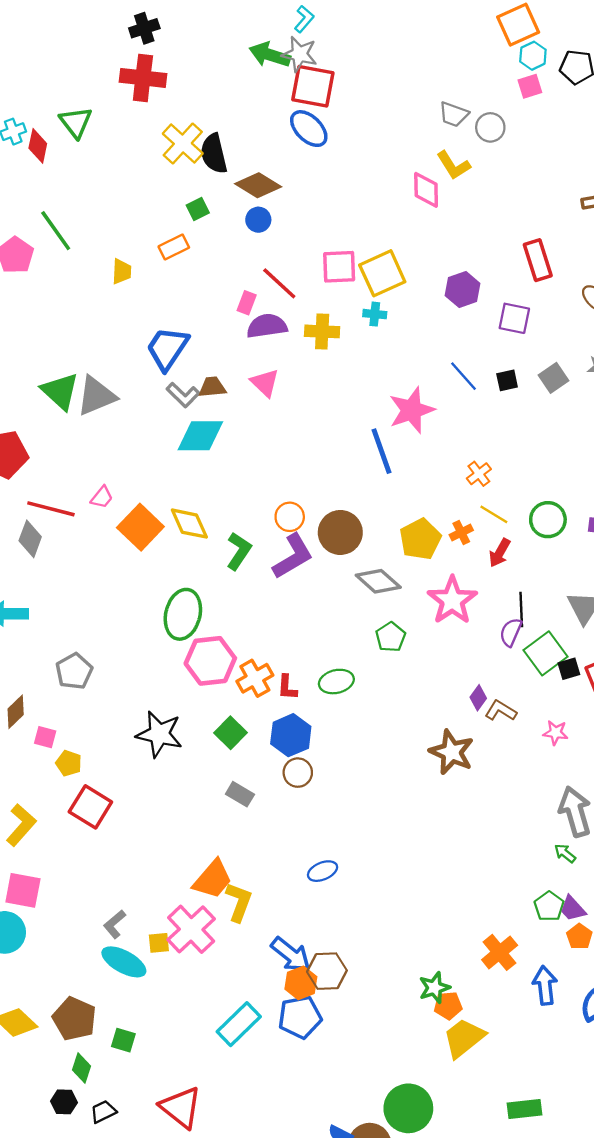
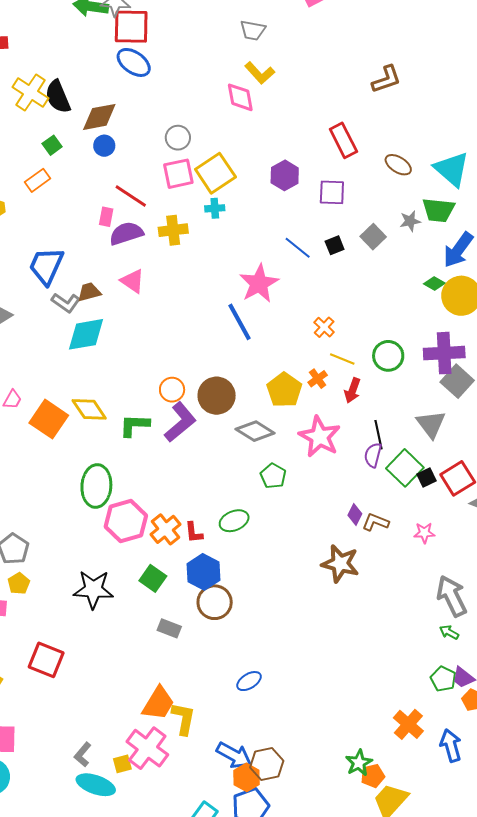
gray circle: (490, 127) -> (178, 138), moved
brown diamond: (258, 185) -> (99, 117), turned -33
green L-shape: (239, 551) -> (134, 425), turned -112
yellow pentagon: (69, 763) -> (19, 583), moved, turned 30
brown circle: (298, 773) -> (215, 602), size x1.4

